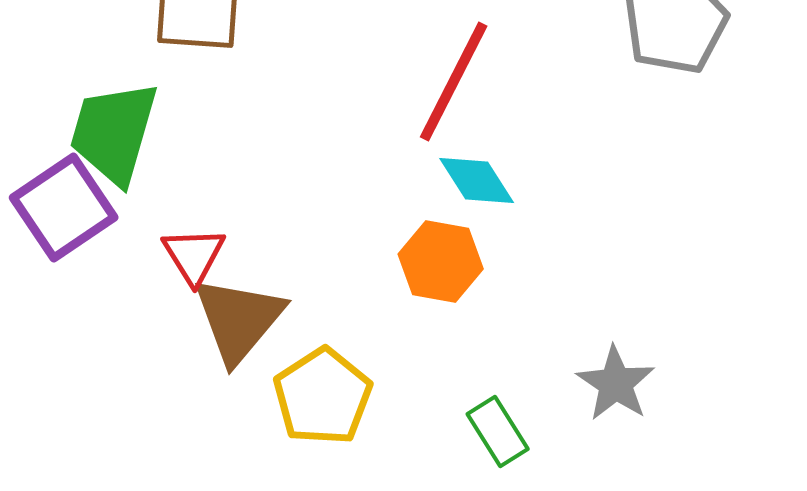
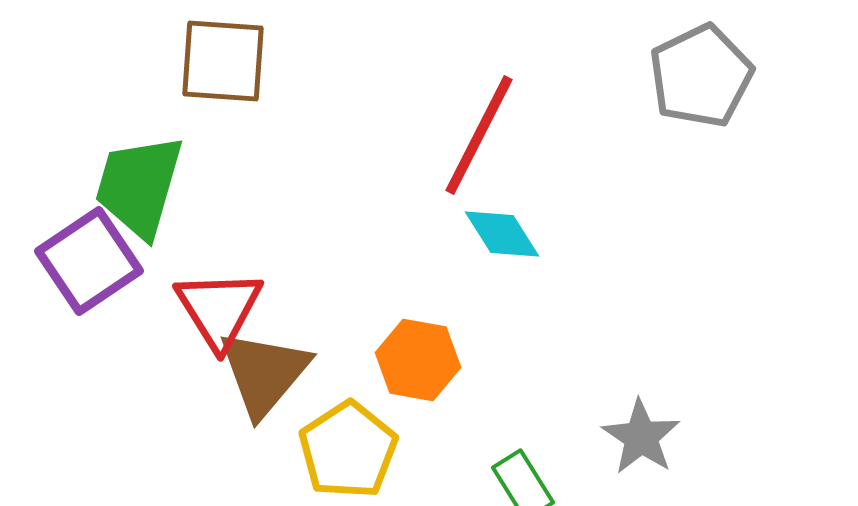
red triangle: (194, 256) -> (219, 309), size x1.4
orange hexagon: (441, 262) -> (418, 360), moved

